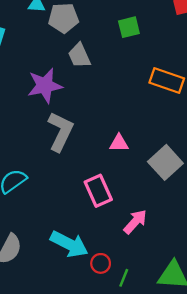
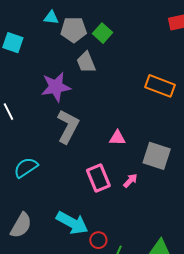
green square: (129, 27) -> (103, 33), moved, turned -36
gray square: (165, 162) -> (157, 156), turned -32
pink arrow: (135, 222) -> (130, 181), moved, size x0.7

